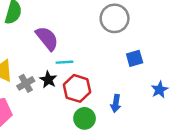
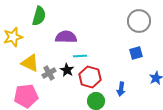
gray circle: (115, 18) -> (139, 21), moved
purple semicircle: (47, 38) -> (66, 37), turned -50

